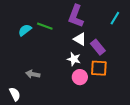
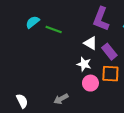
purple L-shape: (76, 16) -> (101, 19), moved
cyan semicircle: (25, 30) -> (33, 22), moved
gray arrow: (33, 74) -> (61, 99), moved, turned -40

